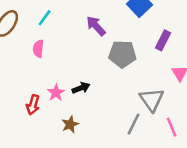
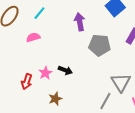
purple arrow: (96, 26) -> (80, 22), turned 30
pink semicircle: (38, 49) -> (33, 37), turned 64
black arrow: (81, 88) -> (65, 70), turned 40

